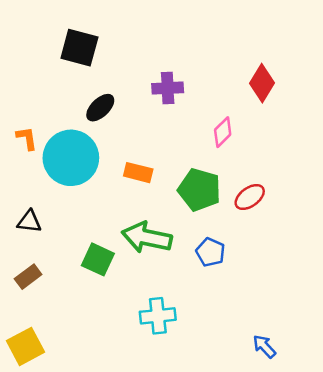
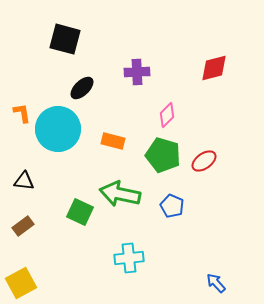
red diamond: (262, 83) -> (214, 68), turned 44
pink diamond: (223, 132) -> (167, 115), moved

